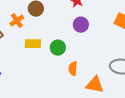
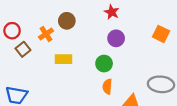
green circle: (58, 48) -> (104, 64), moved

